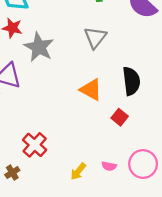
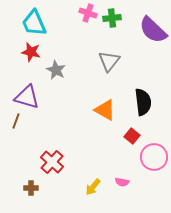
gray star: (39, 47) -> (56, 70), size x0.7
pink circle: (143, 164) -> (154, 157), moved
brown cross: (12, 173) -> (31, 188), turned 32

